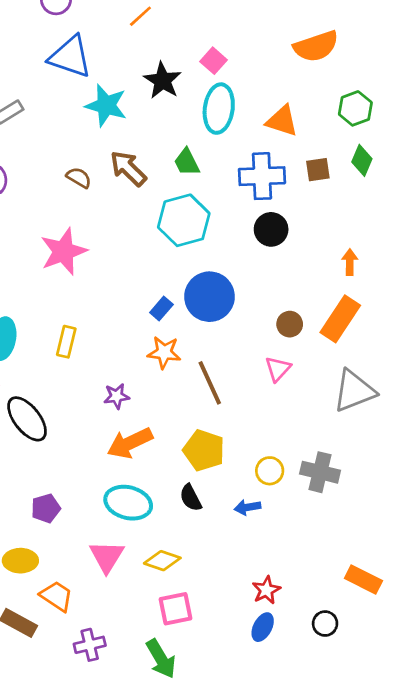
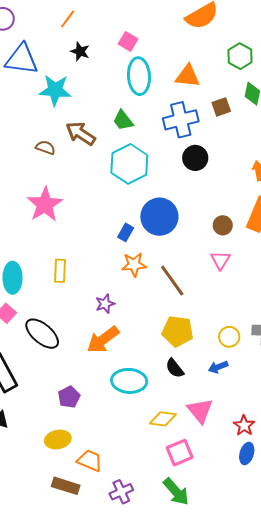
black star: (162, 80) -> (80, 51), moved, size x0.7
orange arrow: (130, 443) -> (103, 340), moved
pink triangle: (107, 556) -> (200, 411), moved

